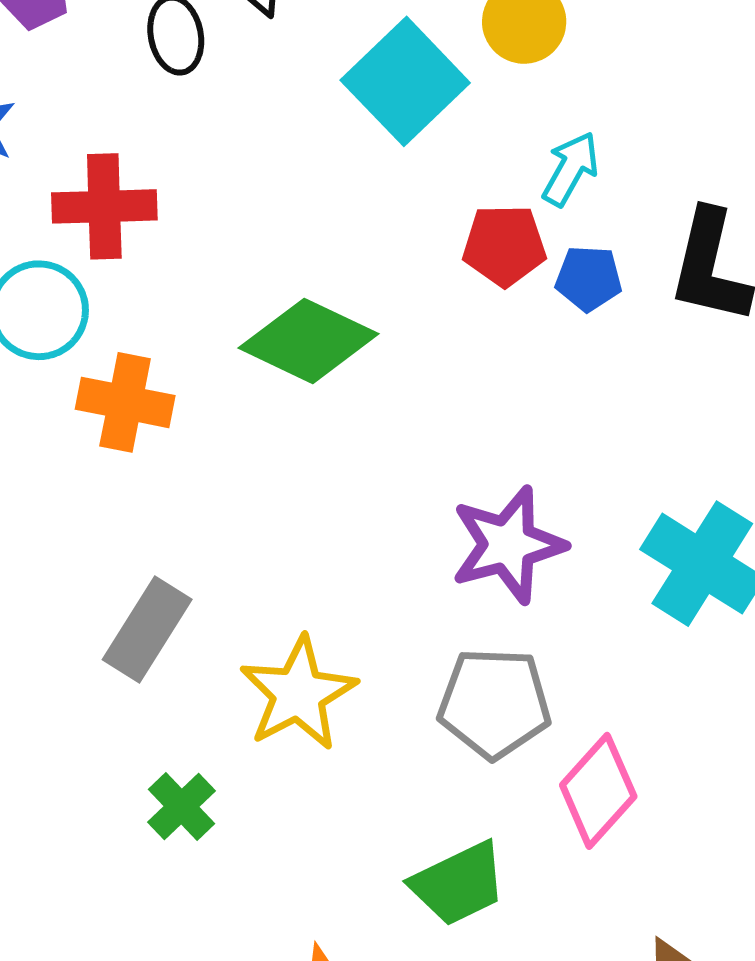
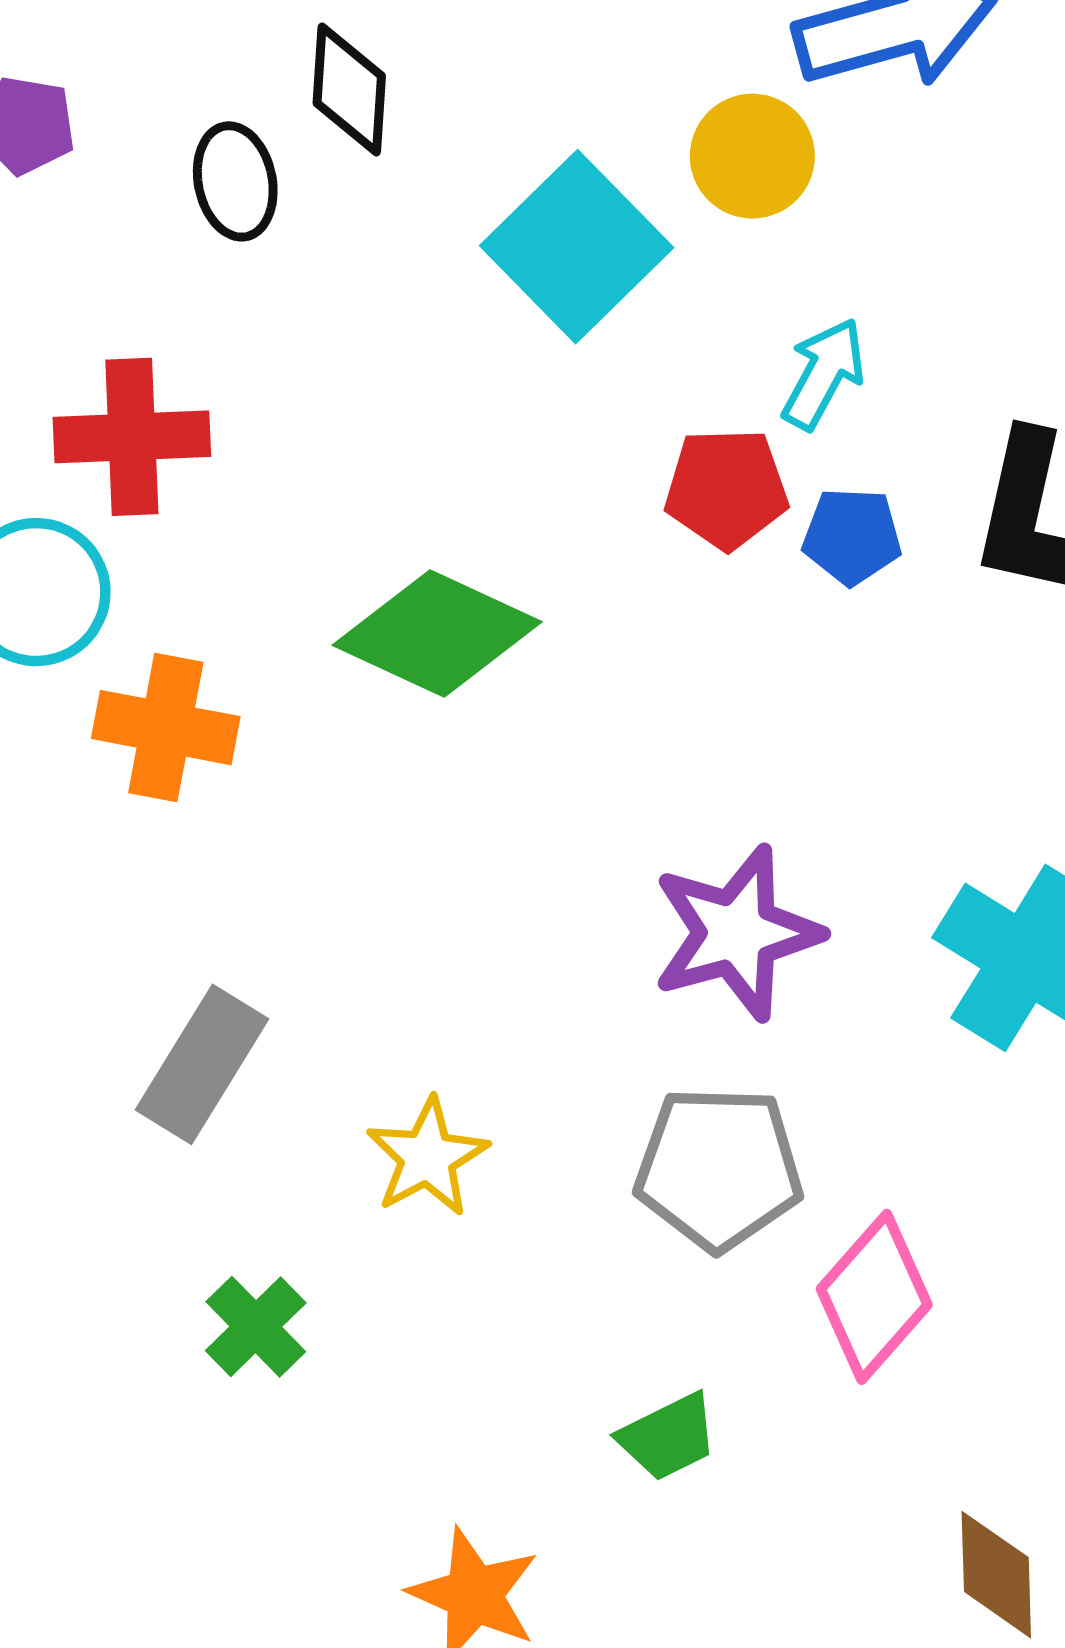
yellow star: (298, 694) -> (427, 1157), size x0.7
green trapezoid: (458, 884) -> (668, 1437), size x0.7

